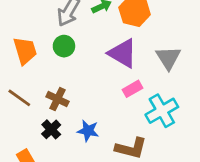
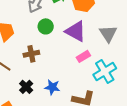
green circle: (64, 46) -> (46, 26), moved
brown cross: (57, 99) -> (31, 54), moved, turned -35

